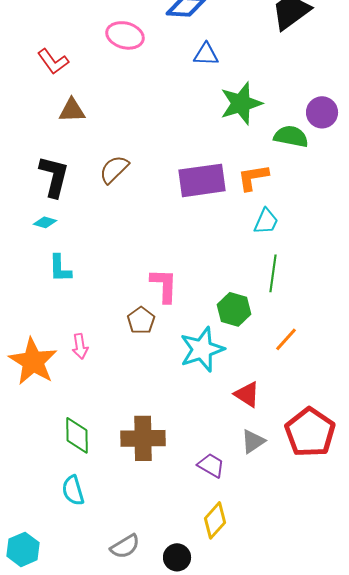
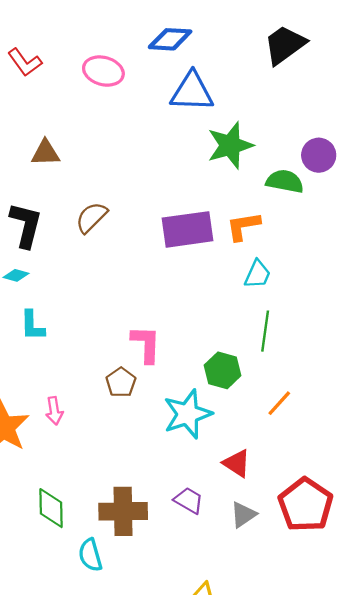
blue triangle: (206, 54) -> (192, 92), size x1.6
red L-shape: (53, 61) -> (25, 62), moved
purple trapezoid: (211, 465) -> (189, 500), moved
cyan semicircle: (73, 490) -> (90, 555), moved

